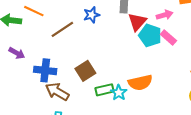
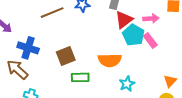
orange semicircle: (140, 83) -> (110, 60), moved
brown arrow: (57, 92) -> (17, 70), moved
cyan star: (119, 93) -> (127, 84), moved

